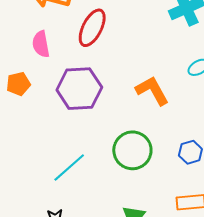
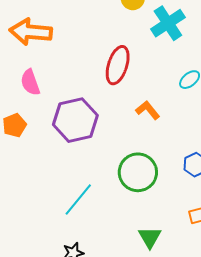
red ellipse: (92, 28) -> (118, 65), moved
orange L-shape: (152, 91) -> (148, 110), size x0.7

